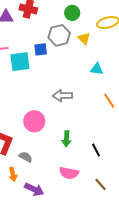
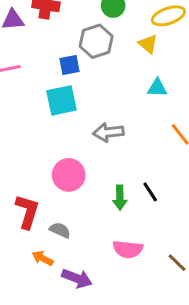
yellow triangle: (84, 38) -> (148, 44), moved
cyan square: (20, 62) -> (62, 100), moved
black line: (96, 150) -> (150, 192), moved
orange arrow: (13, 174) -> (43, 258), turned 136

